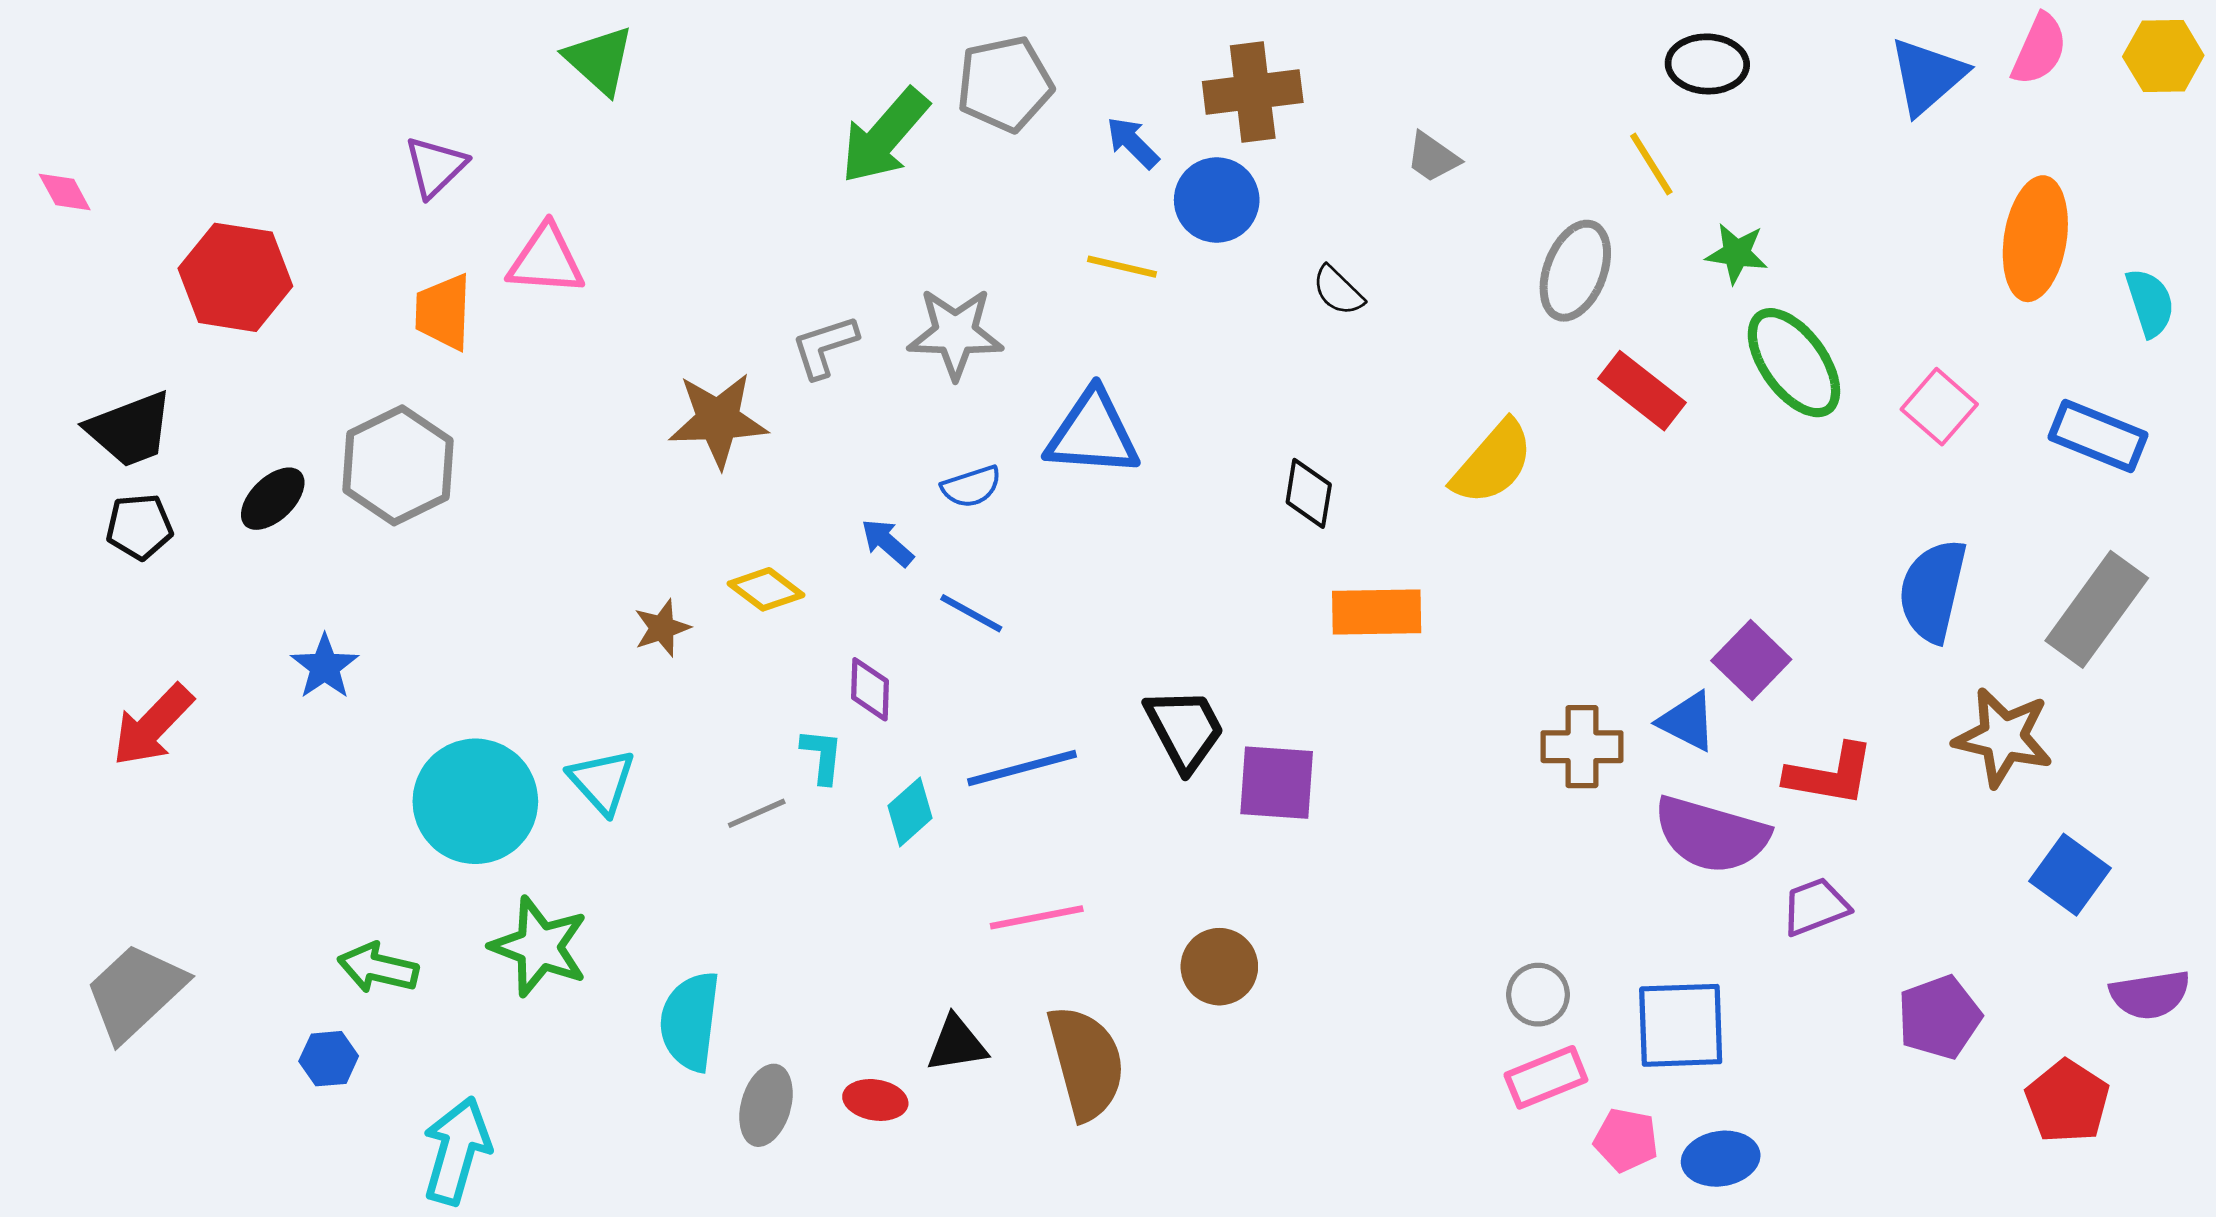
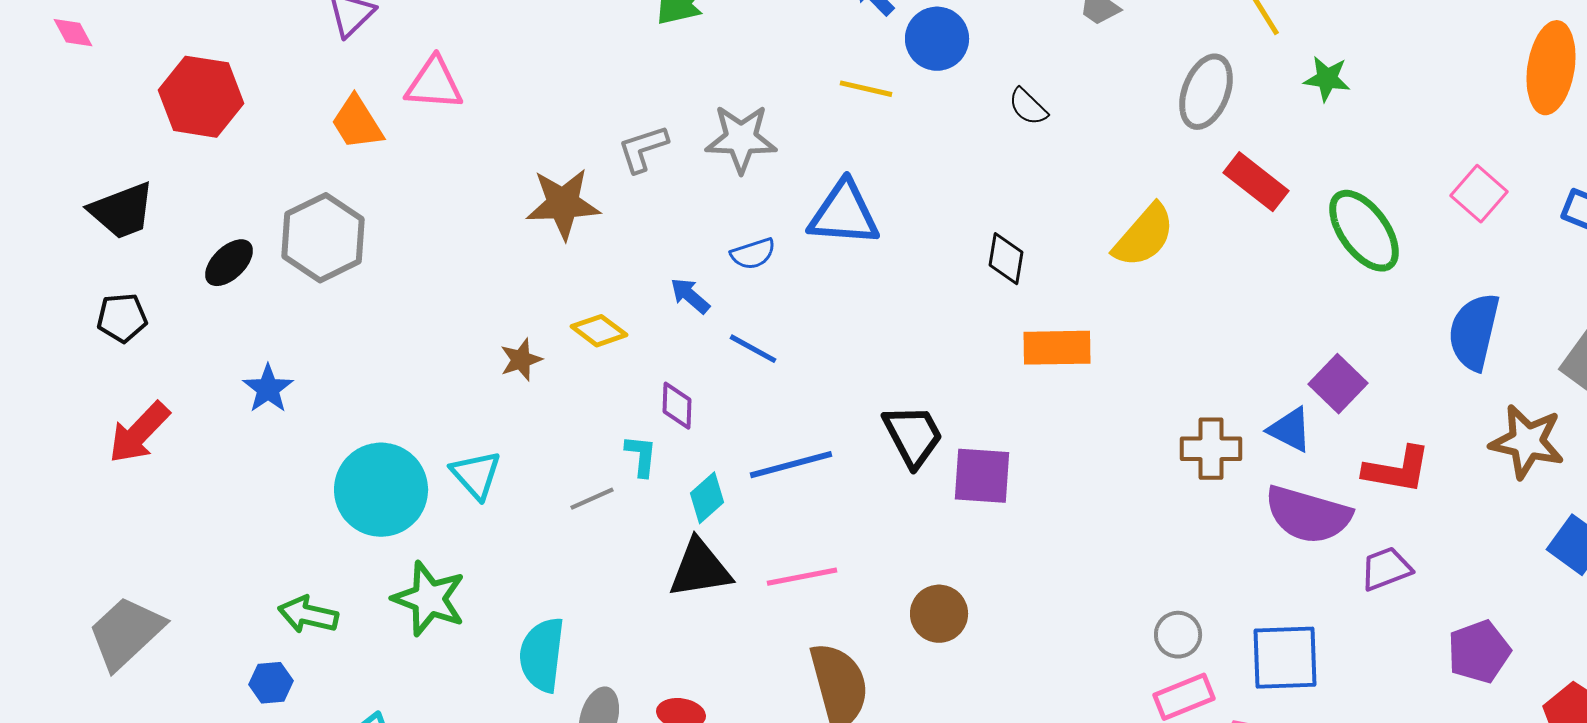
orange trapezoid: (443, 312) -> (357, 123), turned -34
green ellipse: (1794, 363) -> (1364, 231), moved
black pentagon: (139, 527) -> (122, 318), moved
black triangle: (957, 1044) -> (700, 569), moved, size x1.4

